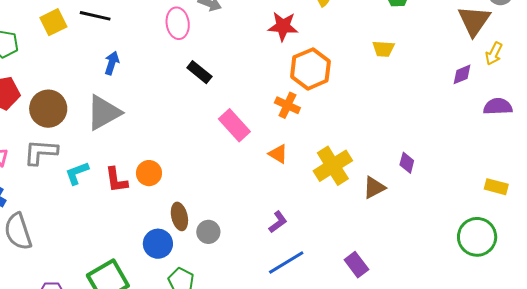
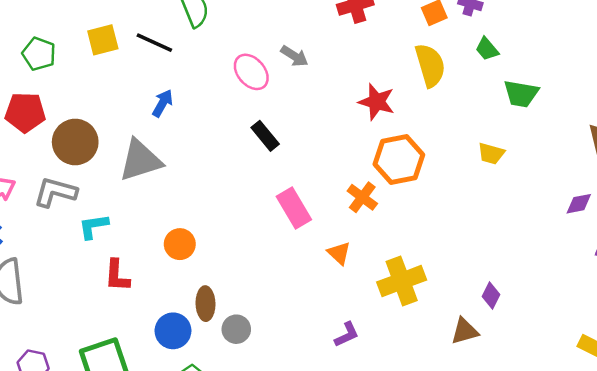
pink ellipse: (178, 23) -> (251, 72), turned -44
red L-shape: (116, 180) -> (117, 276), moved
brown triangle: (374, 188) -> (465, 331), moved
purple L-shape: (278, 222) -> (347, 335), moved

